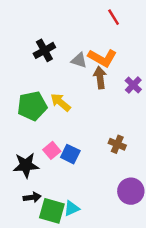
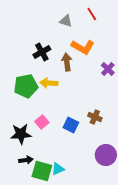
black cross: (44, 50) -> (42, 52), moved
gray triangle: (79, 60) -> (66, 21), moved
brown arrow: (100, 78) -> (67, 62), moved
yellow arrow: (60, 102) -> (49, 83), turned -36
blue square: (70, 154) -> (71, 125), moved

